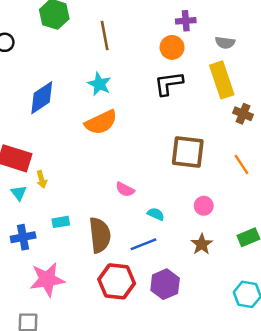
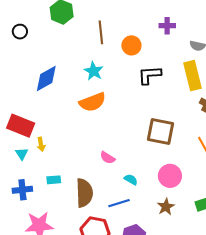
orange circle: (172, 47) -> (131, 45), moved
pink circle: (204, 206) -> (170, 176), size x1.5

